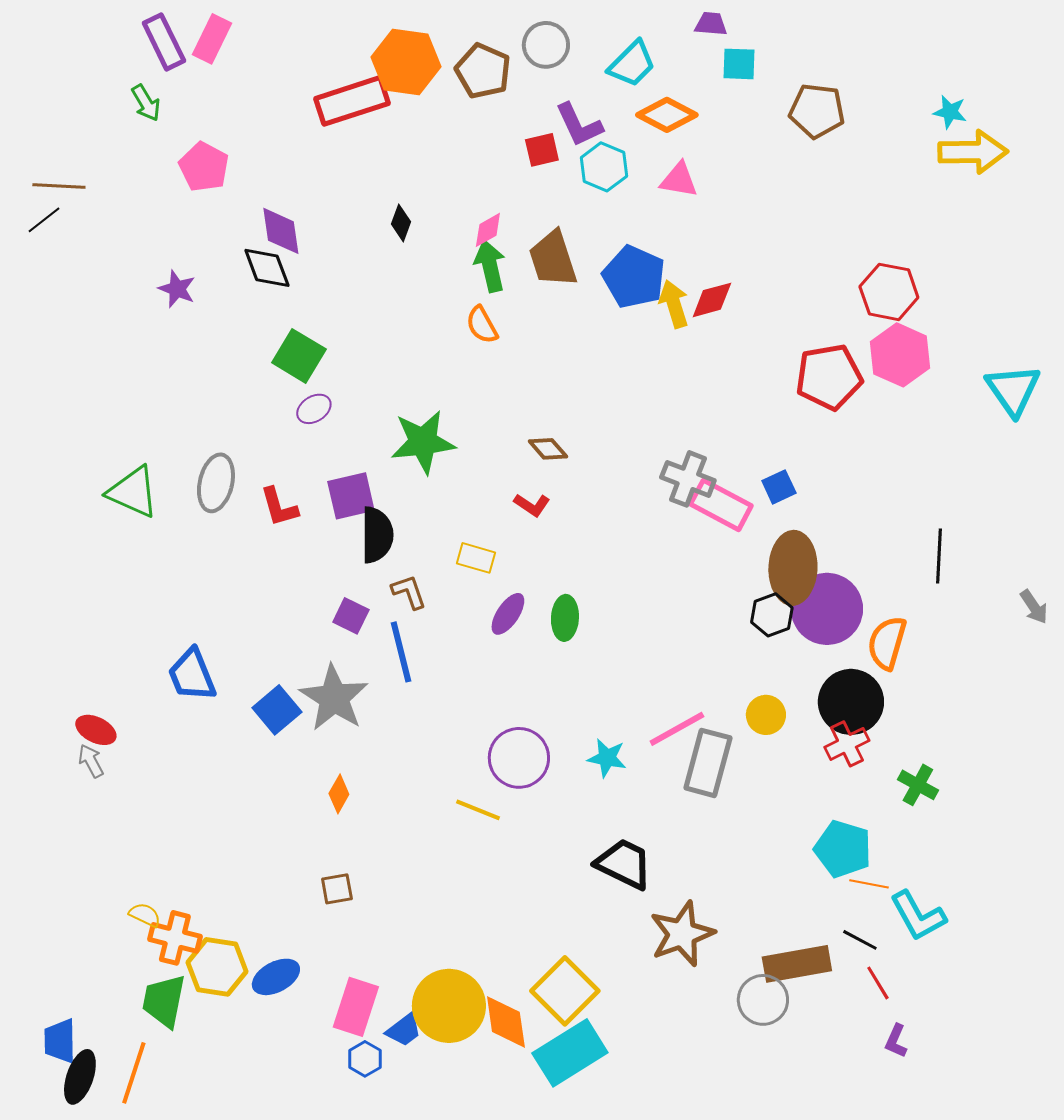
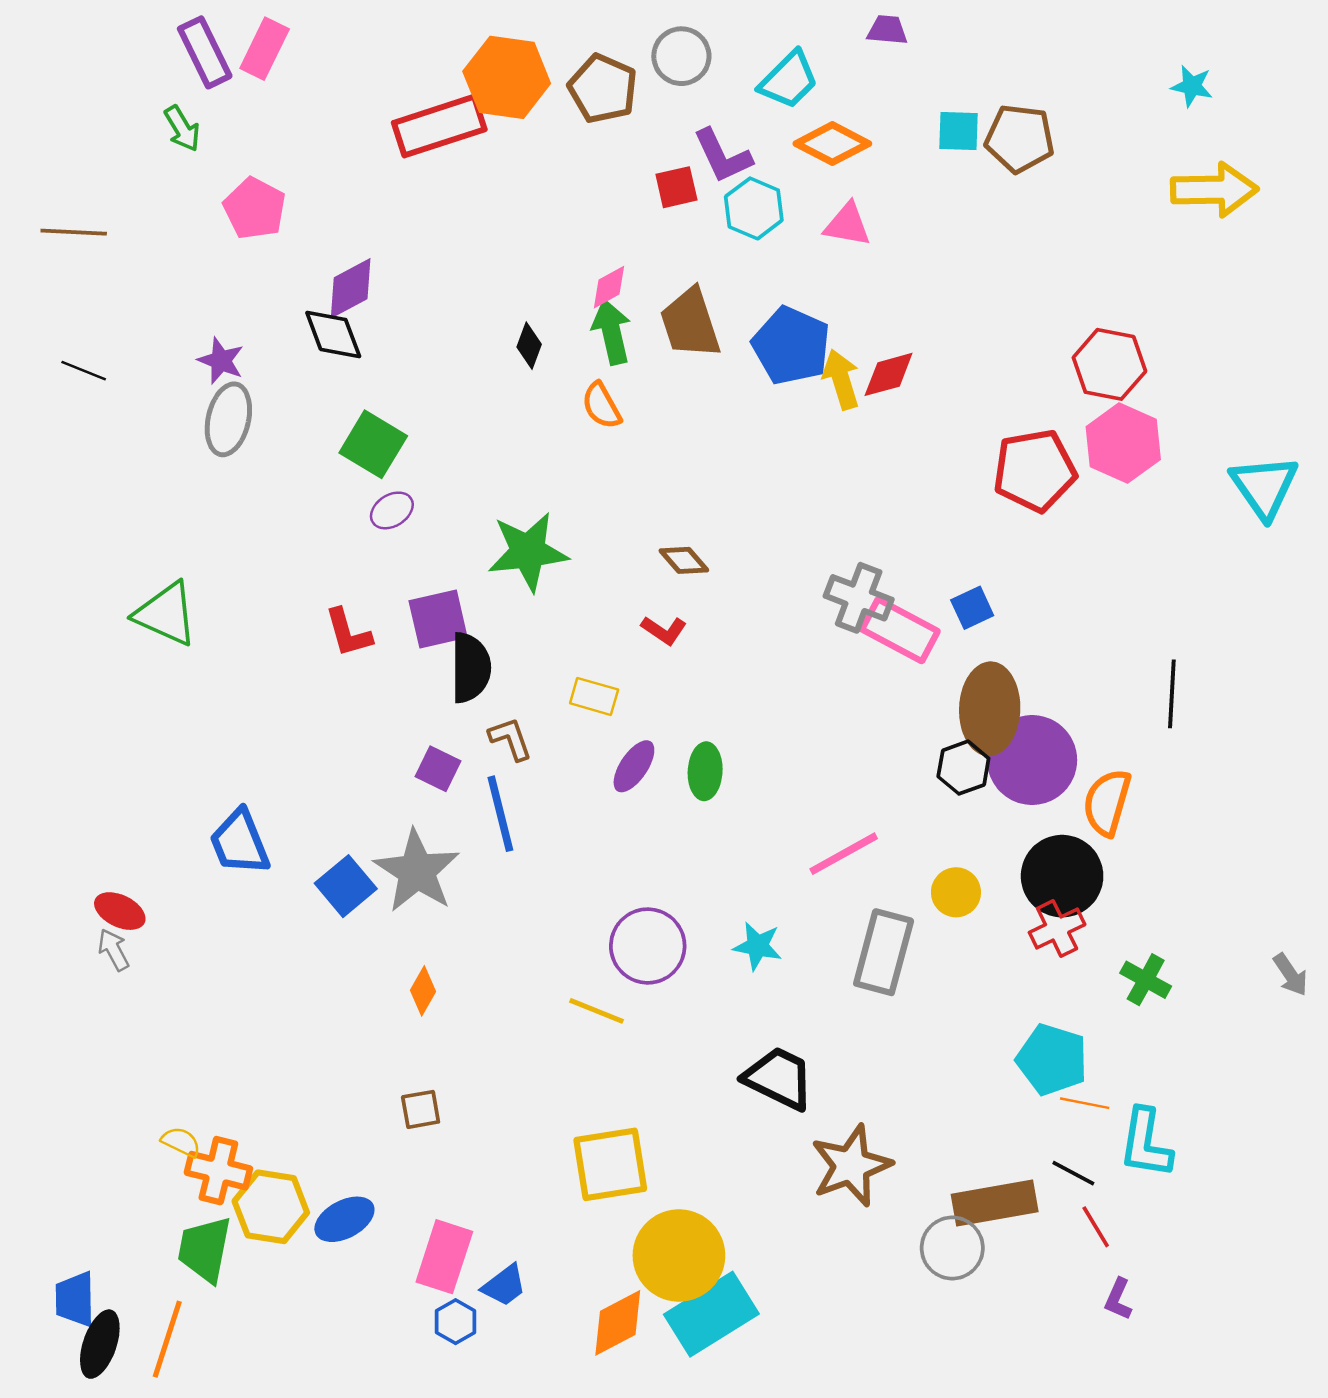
cyan square: (739, 64) -> (958, 131), moved
cyan star: (950, 112) -> (1192, 86), moved
black line: (44, 220) -> (84, 371), moved, turned 60
black diamond: (401, 223) -> (529, 346), moved
purple diamond: (281, 231) -> (351, 288), turned 70
gray ellipse: (216, 483) -> (228, 419), moved
gray arrow: (1034, 607) -> (1290, 975), moved
pink line: (677, 729) -> (844, 854), moved
cyan L-shape: (918, 916) -> (1146, 1143), turned 38
yellow square: (565, 991) -> (610, 1164), moved, turned 36
yellow circle: (449, 1006) -> (679, 1255), moved
orange diamond: (506, 1022) -> (618, 1323), moved, turned 70

